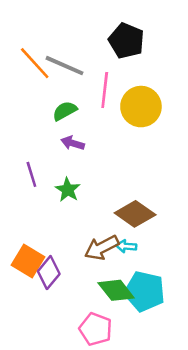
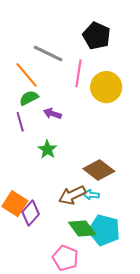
orange line: (35, 63) -> (26, 75), moved
green semicircle: (65, 111) -> (29, 98), moved
purple line: (31, 174) -> (20, 122), moved

